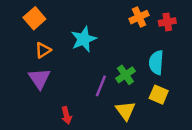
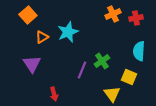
orange triangle: (43, 50) -> (42, 37), moved
cyan semicircle: (156, 63) -> (139, 51), moved
yellow triangle: (125, 111) -> (112, 94), moved

